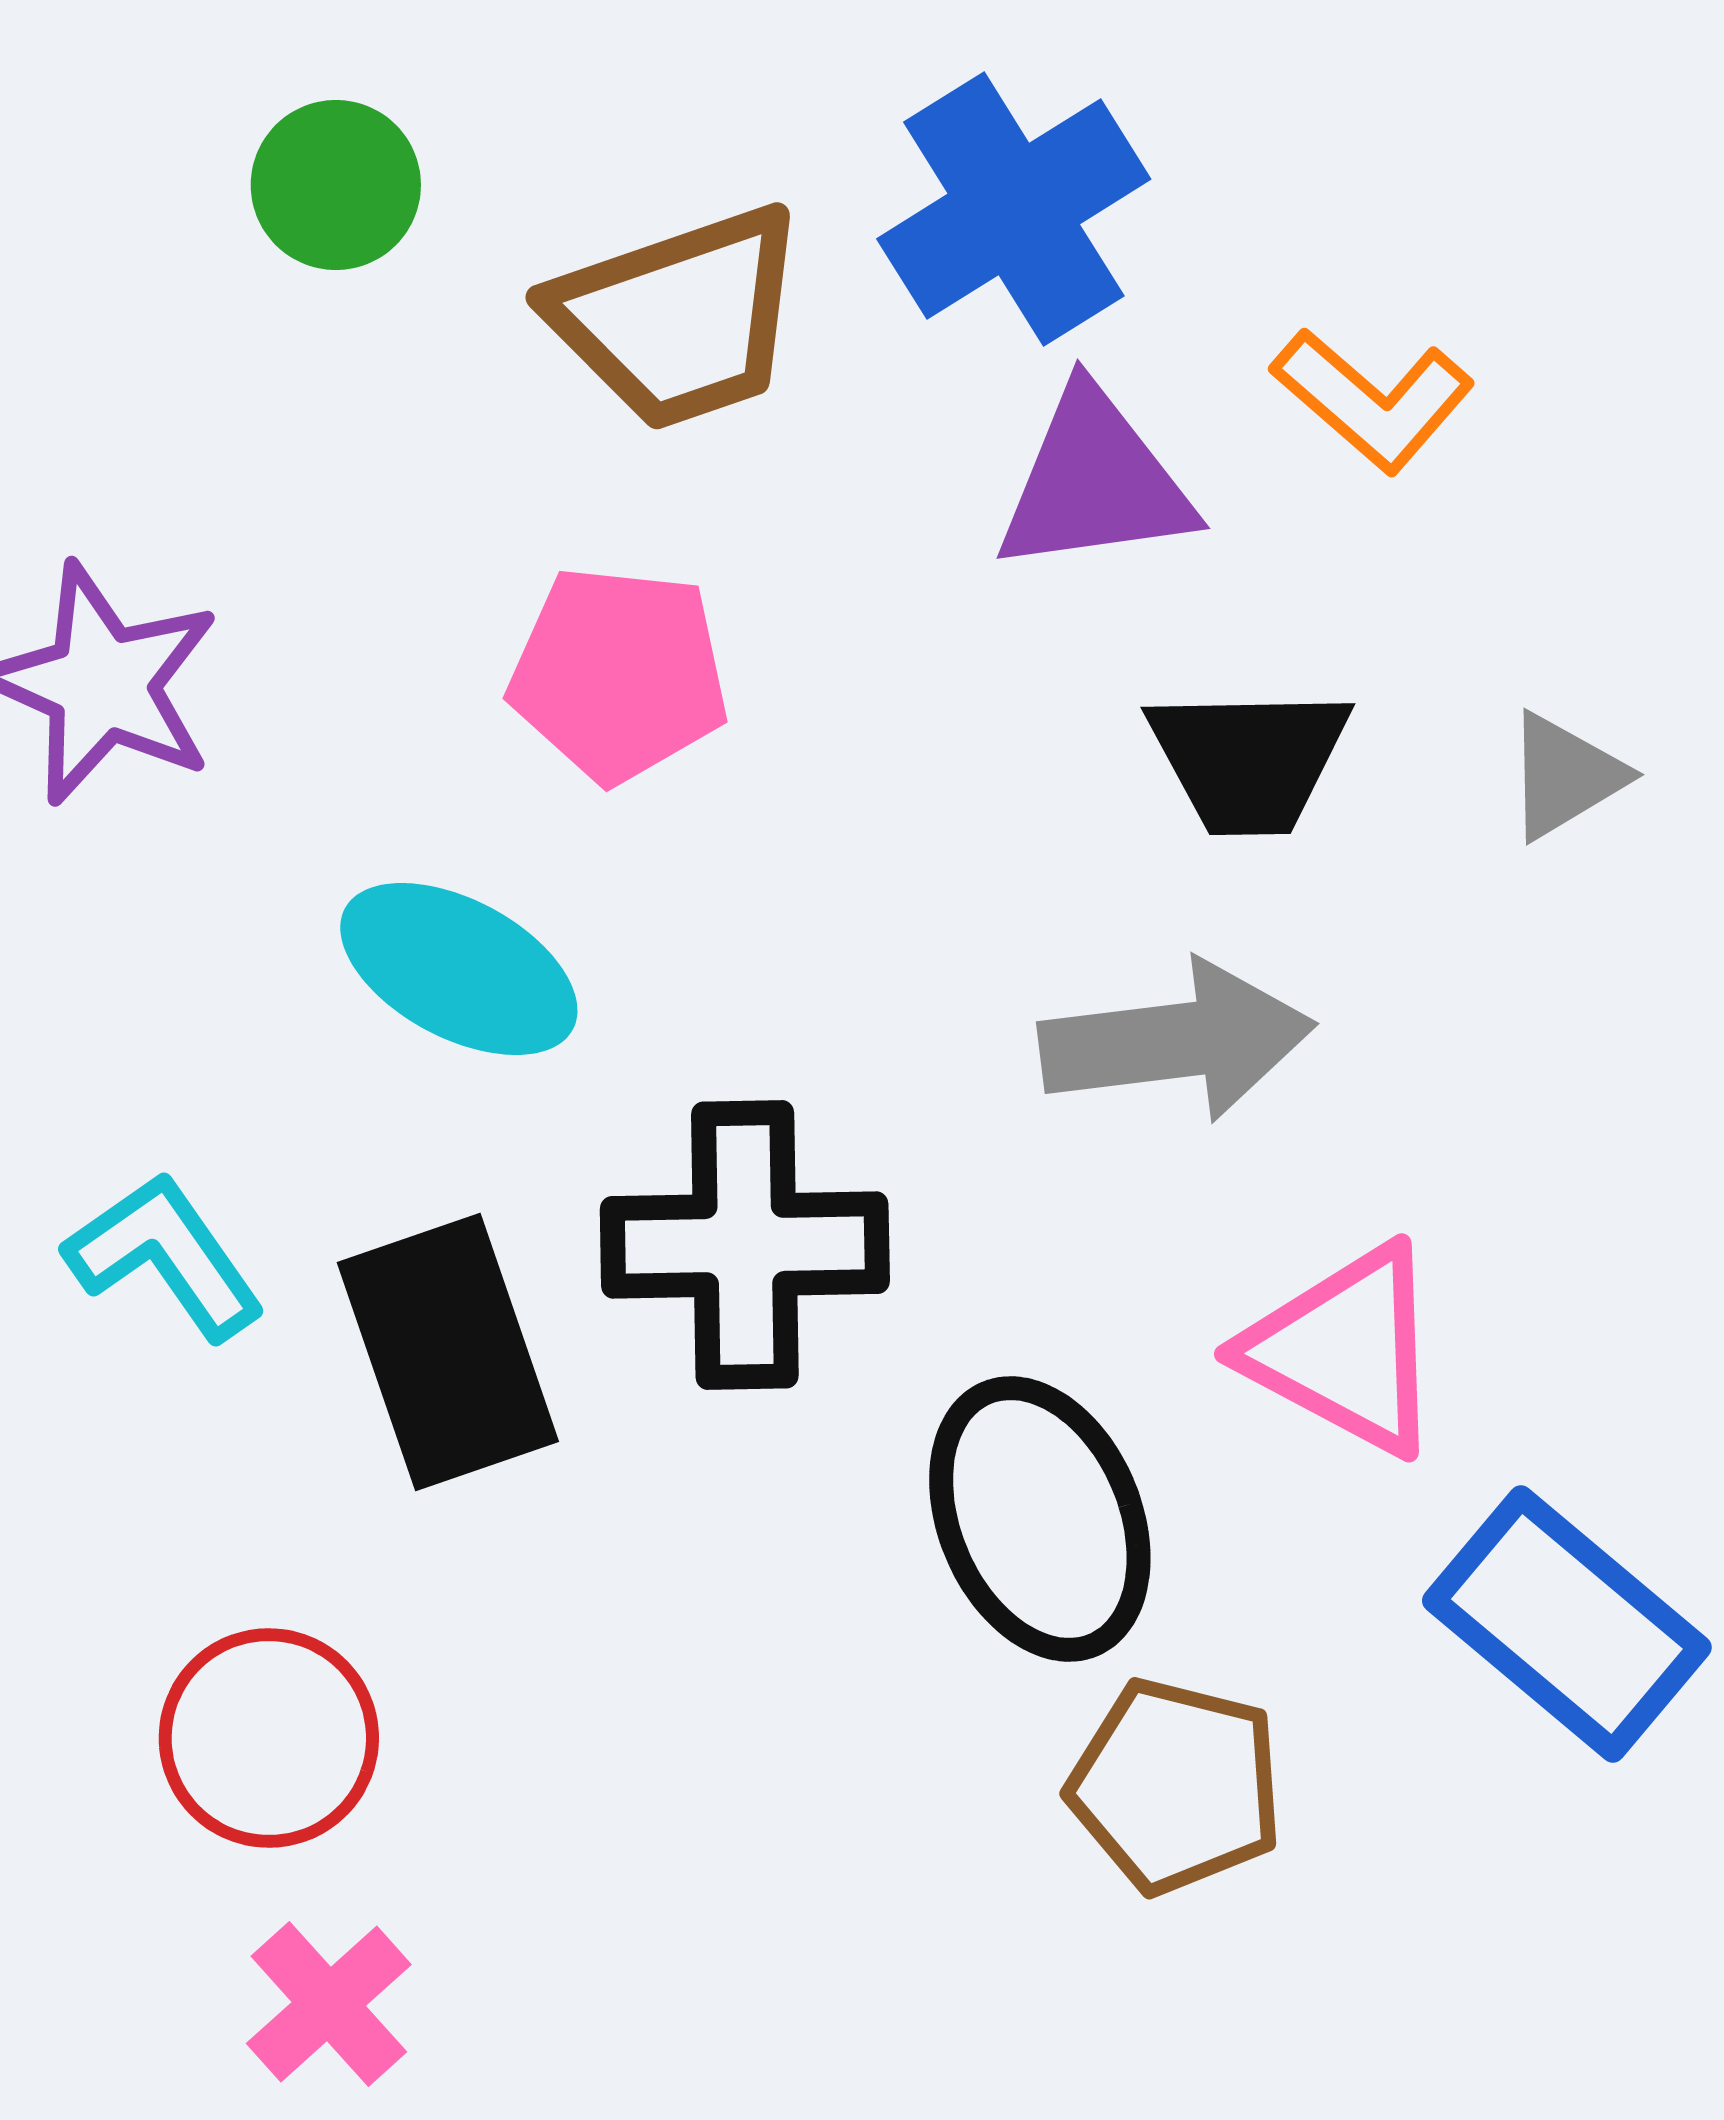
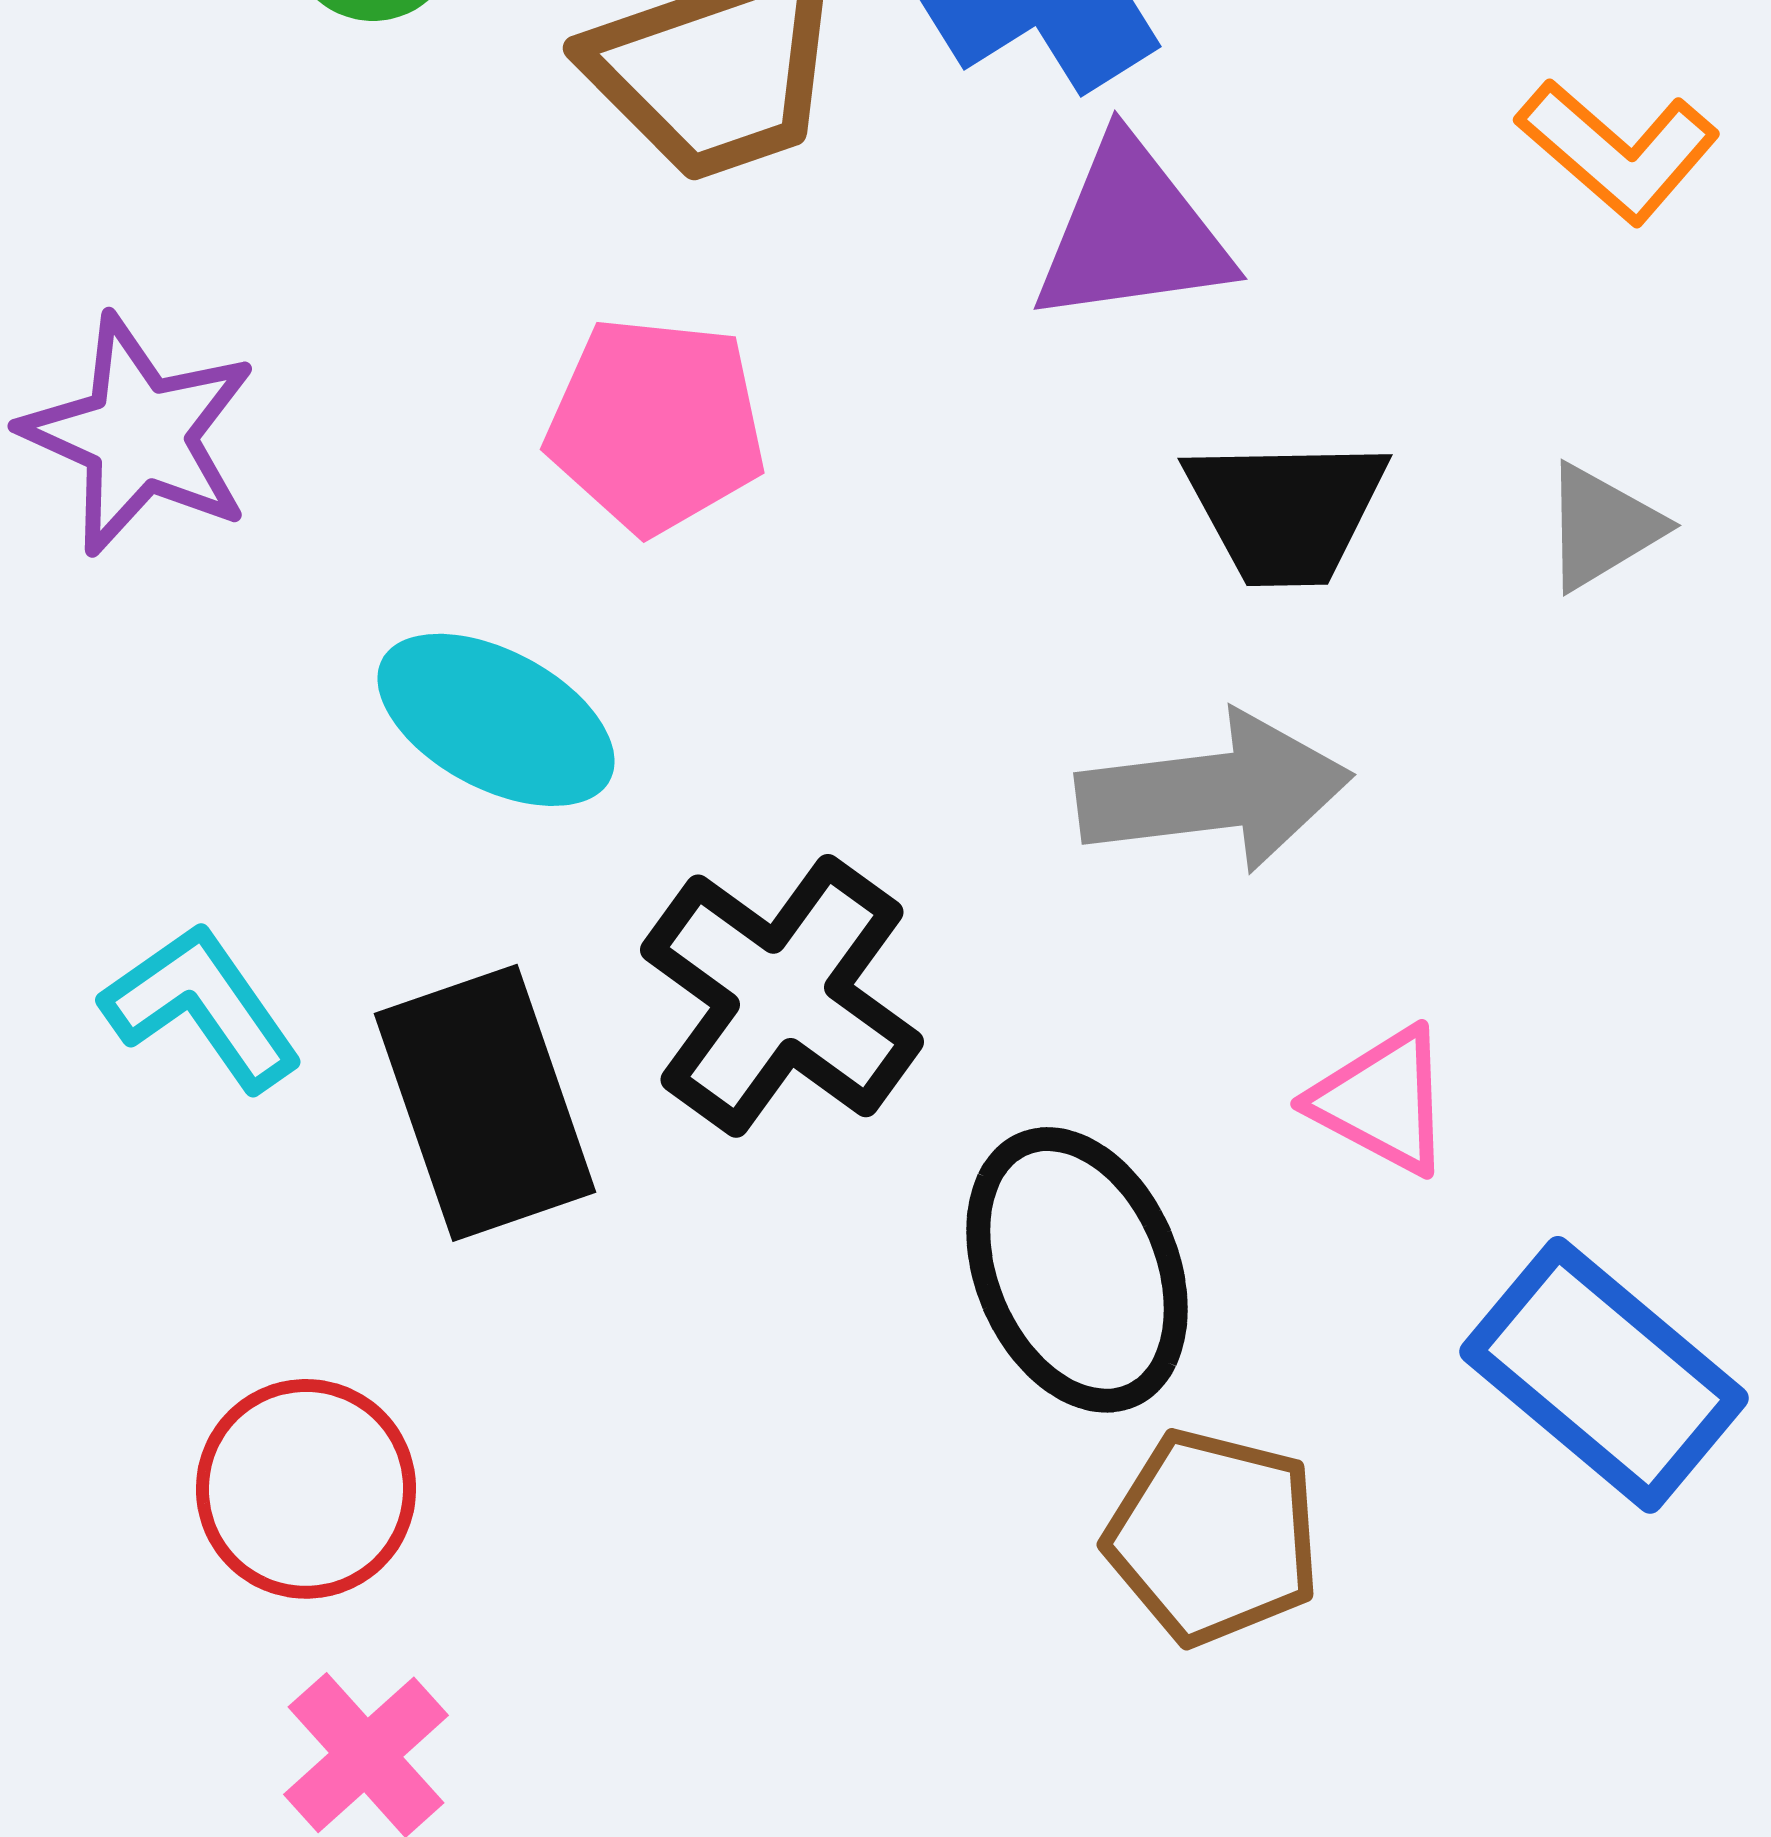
orange L-shape: (1373, 400) -> (1618, 151), moved
black cross: (745, 1245) -> (782, 996), turned 37
pink triangle: (1345, 1350) -> (1382, 1101), size x0.7

